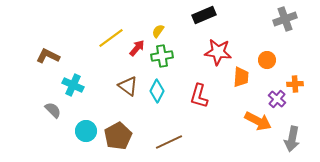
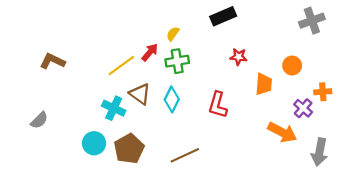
yellow line: (111, 38) -> (121, 66), moved
red star: (218, 52) -> (238, 57), size x0.6
cyan cross: (73, 85) -> (114, 108), moved
gray semicircle: (53, 110) -> (39, 120), moved, turned 90

